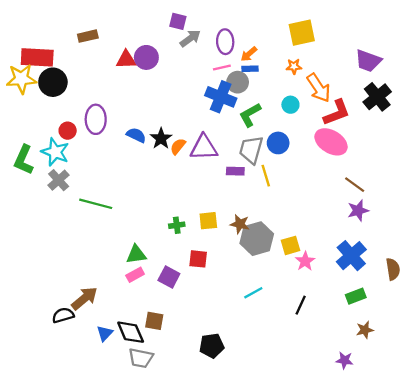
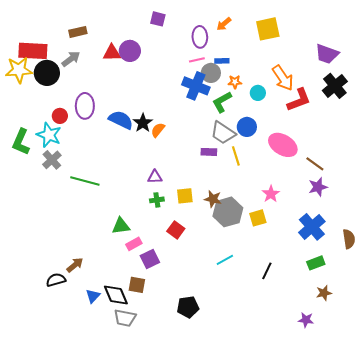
gray arrow: (190, 38) -> (71, 59), moved
orange arrow: (249, 54) -> (224, 24), moved
orange star: (294, 66) -> (235, 82), moved
blue semicircle: (136, 135) -> (121, 120), size x1.4
pink ellipse: (331, 142) -> (283, 145), moved
purple triangle: (204, 147) -> (155, 177), moved, size x0.6
gray trapezoid: (251, 150) -> (223, 133), turned -72
red square: (198, 259) -> (176, 230), turned 30
pink star: (305, 261) -> (271, 194), moved
pink rectangle: (135, 275) -> (134, 244), moved
purple square: (169, 277) -> (150, 259), moved, turned 36
brown arrow: (84, 298) -> (75, 265), size x0.7

